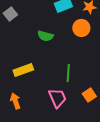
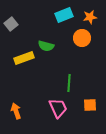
yellow rectangle: (23, 70) -> (24, 58), moved
orange square: (89, 95) -> (90, 105), turned 32

